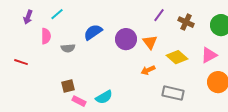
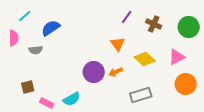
blue semicircle: (93, 32) -> (51, 28), moved
purple circle: (126, 39) -> (94, 72), moved
brown square: (68, 86) -> (28, 87), moved
gray rectangle: (173, 93) -> (141, 95), turned -30

